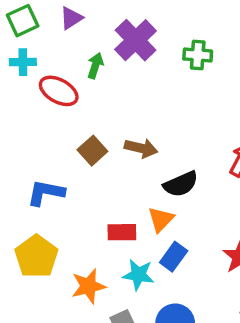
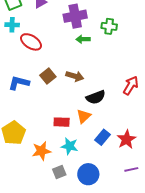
purple cross: (136, 40) -> (75, 16), turned 30
green arrow: (95, 66) -> (83, 39), moved, turned -112
blue L-shape: (46, 193) -> (19, 83), moved
blue rectangle: (174, 257) -> (102, 137), moved

